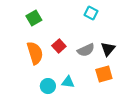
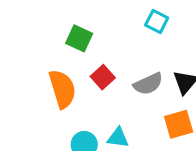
green square: (34, 18) -> (79, 38), moved, turned -35

